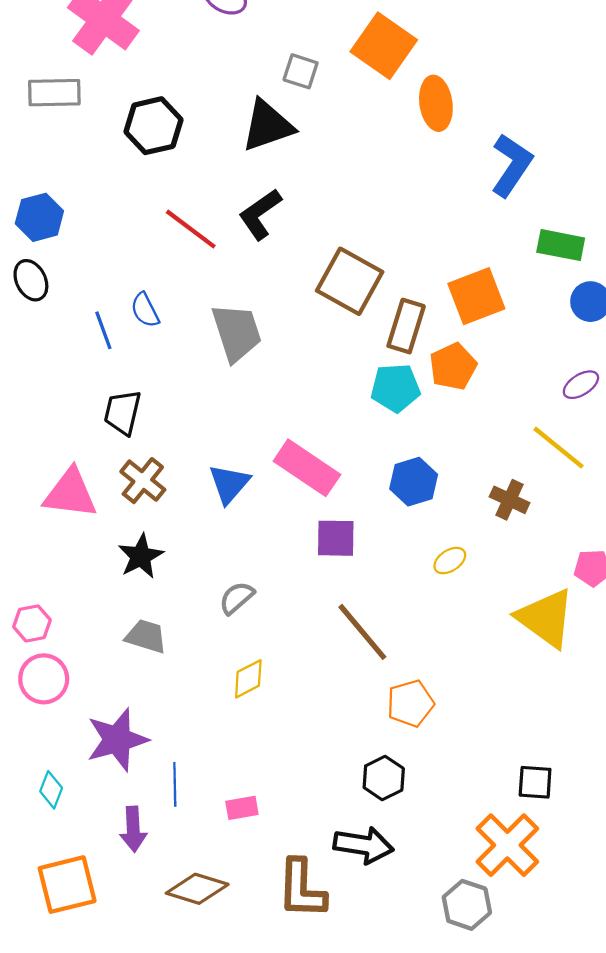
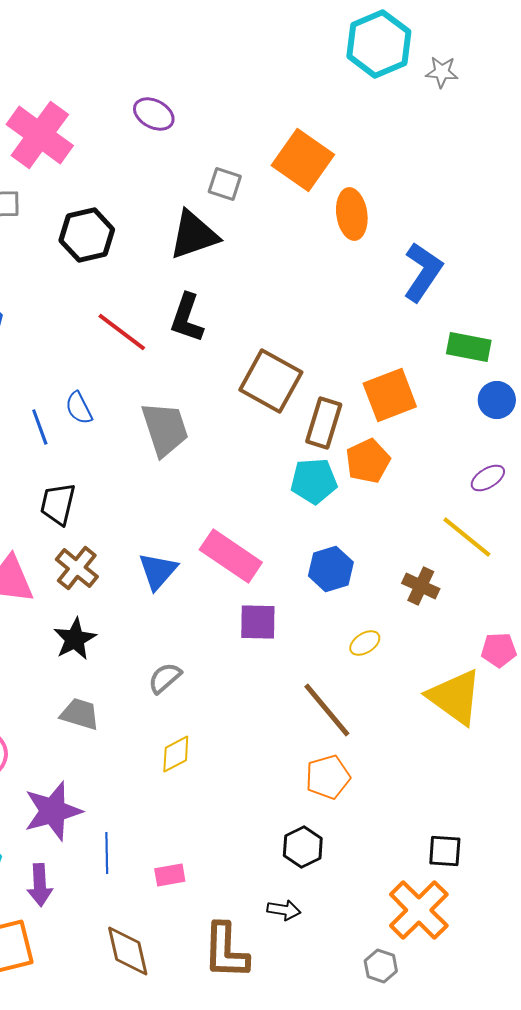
black L-shape: (260, 214) -> (187, 318), turned -36
brown line: (362, 632) -> (327, 710), moved
purple arrow: (133, 829) -> (40, 885), moved
black arrow: (363, 845) -> (284, 910), size x0.6
brown diamond: (197, 889) -> (128, 951), turned 60
gray hexagon: (467, 905) -> (381, 966), size x0.7

